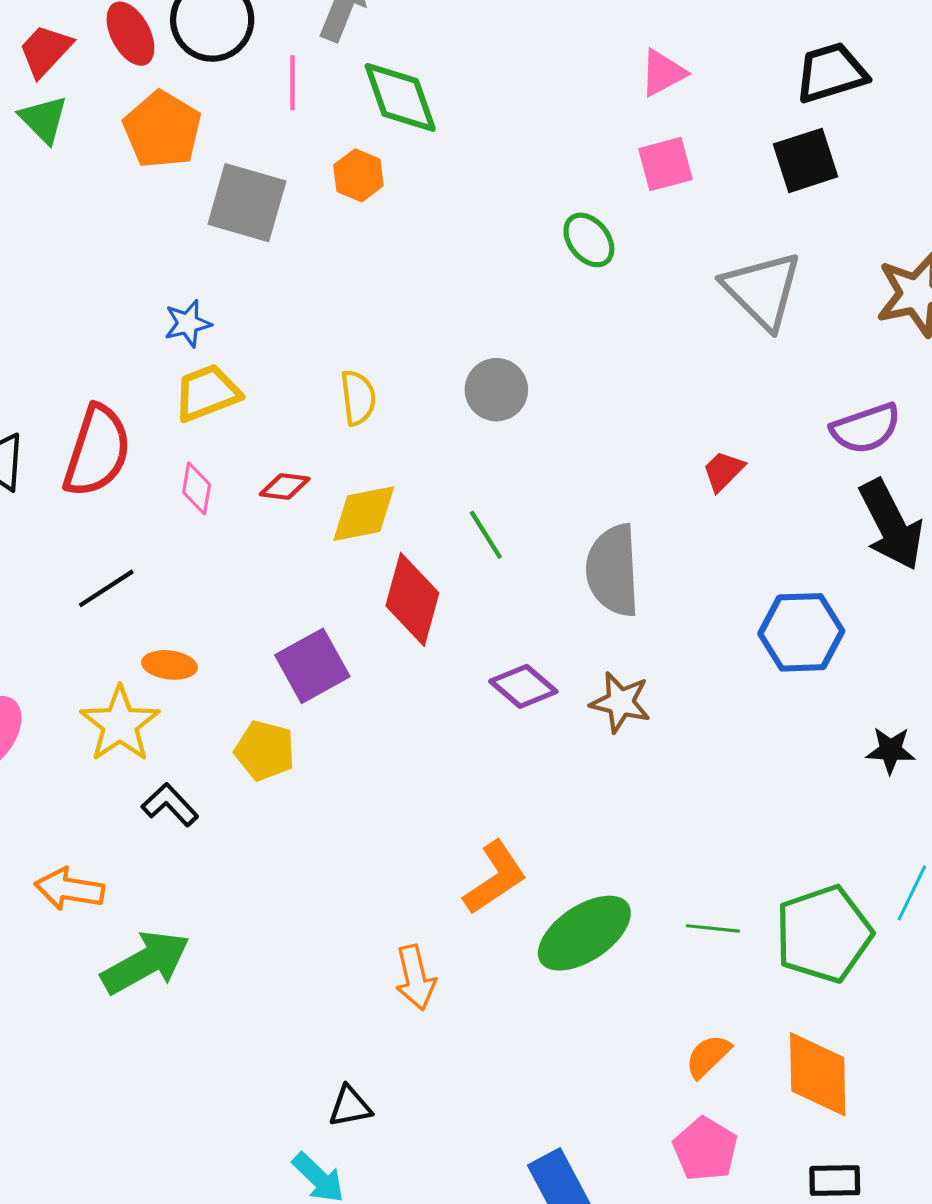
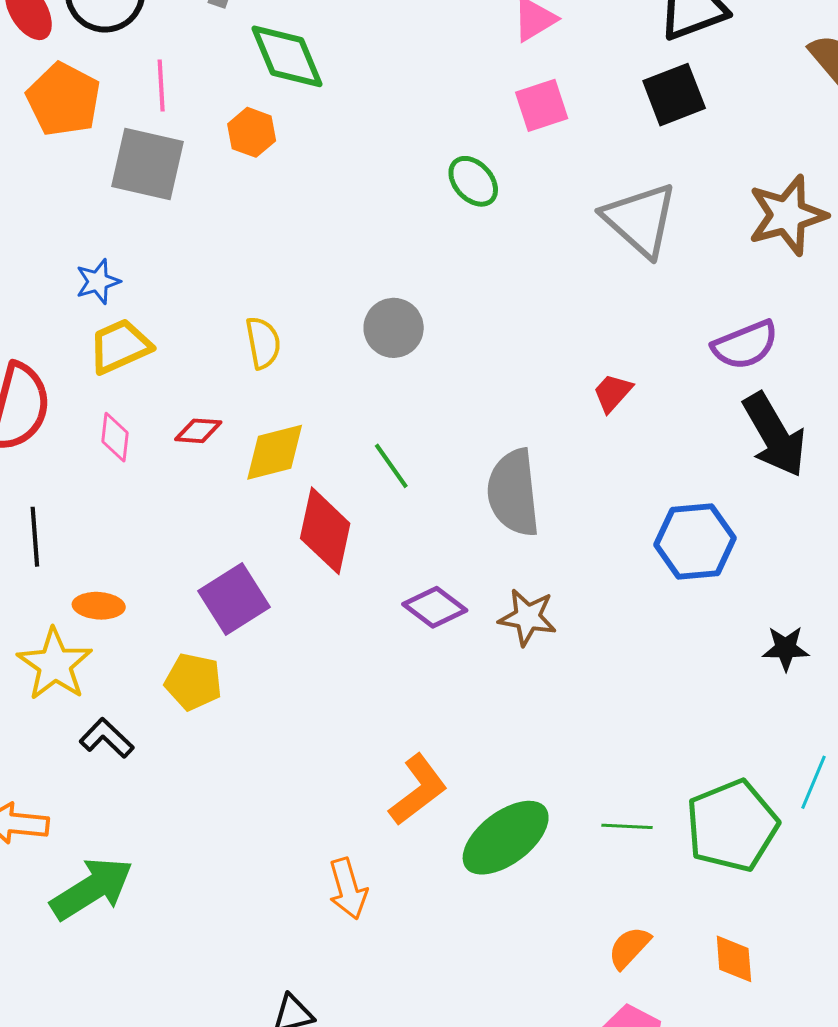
pink line: (292, 83) -> (161, 85), moved
black line: (106, 588) -> (35, 537), turned -58
orange diamond: (818, 1074) -> (734, 959), size x0.6

